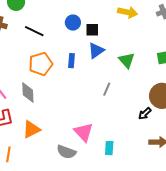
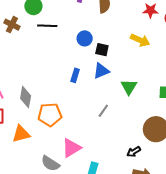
black line: (34, 31) -> (47, 26), moved, turned -36
orange pentagon: (41, 64) -> (50, 115), moved
black arrow: (145, 114) -> (134, 152), moved
pink triangle: (84, 132) -> (71, 148), turned 30

